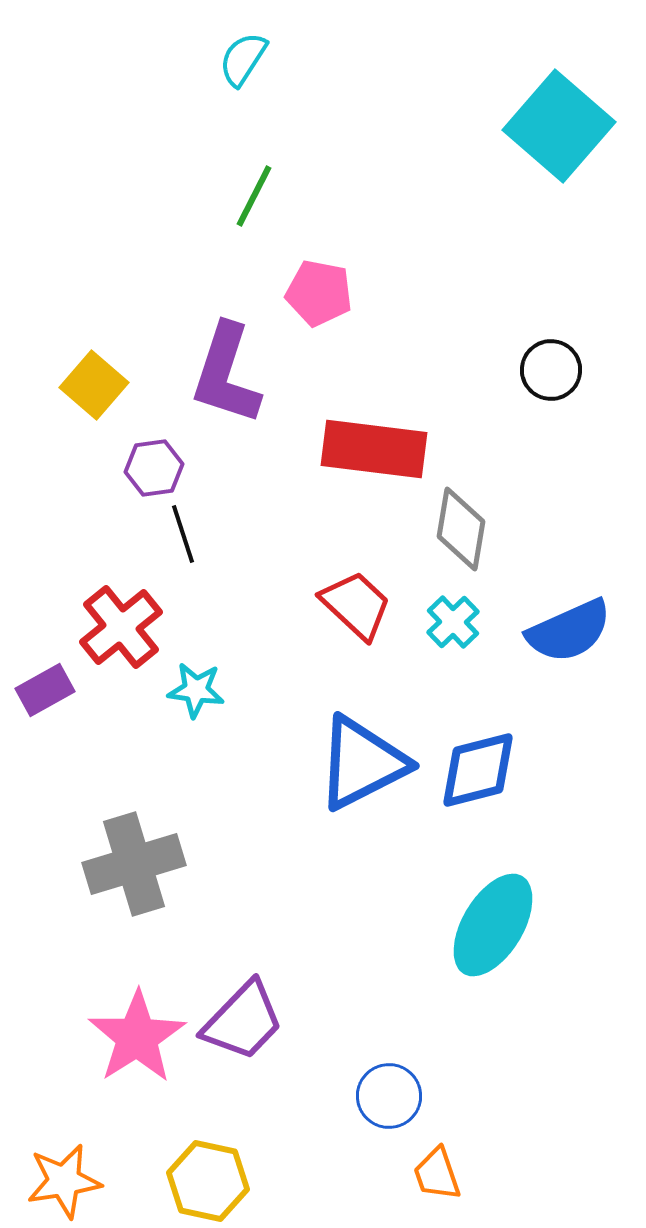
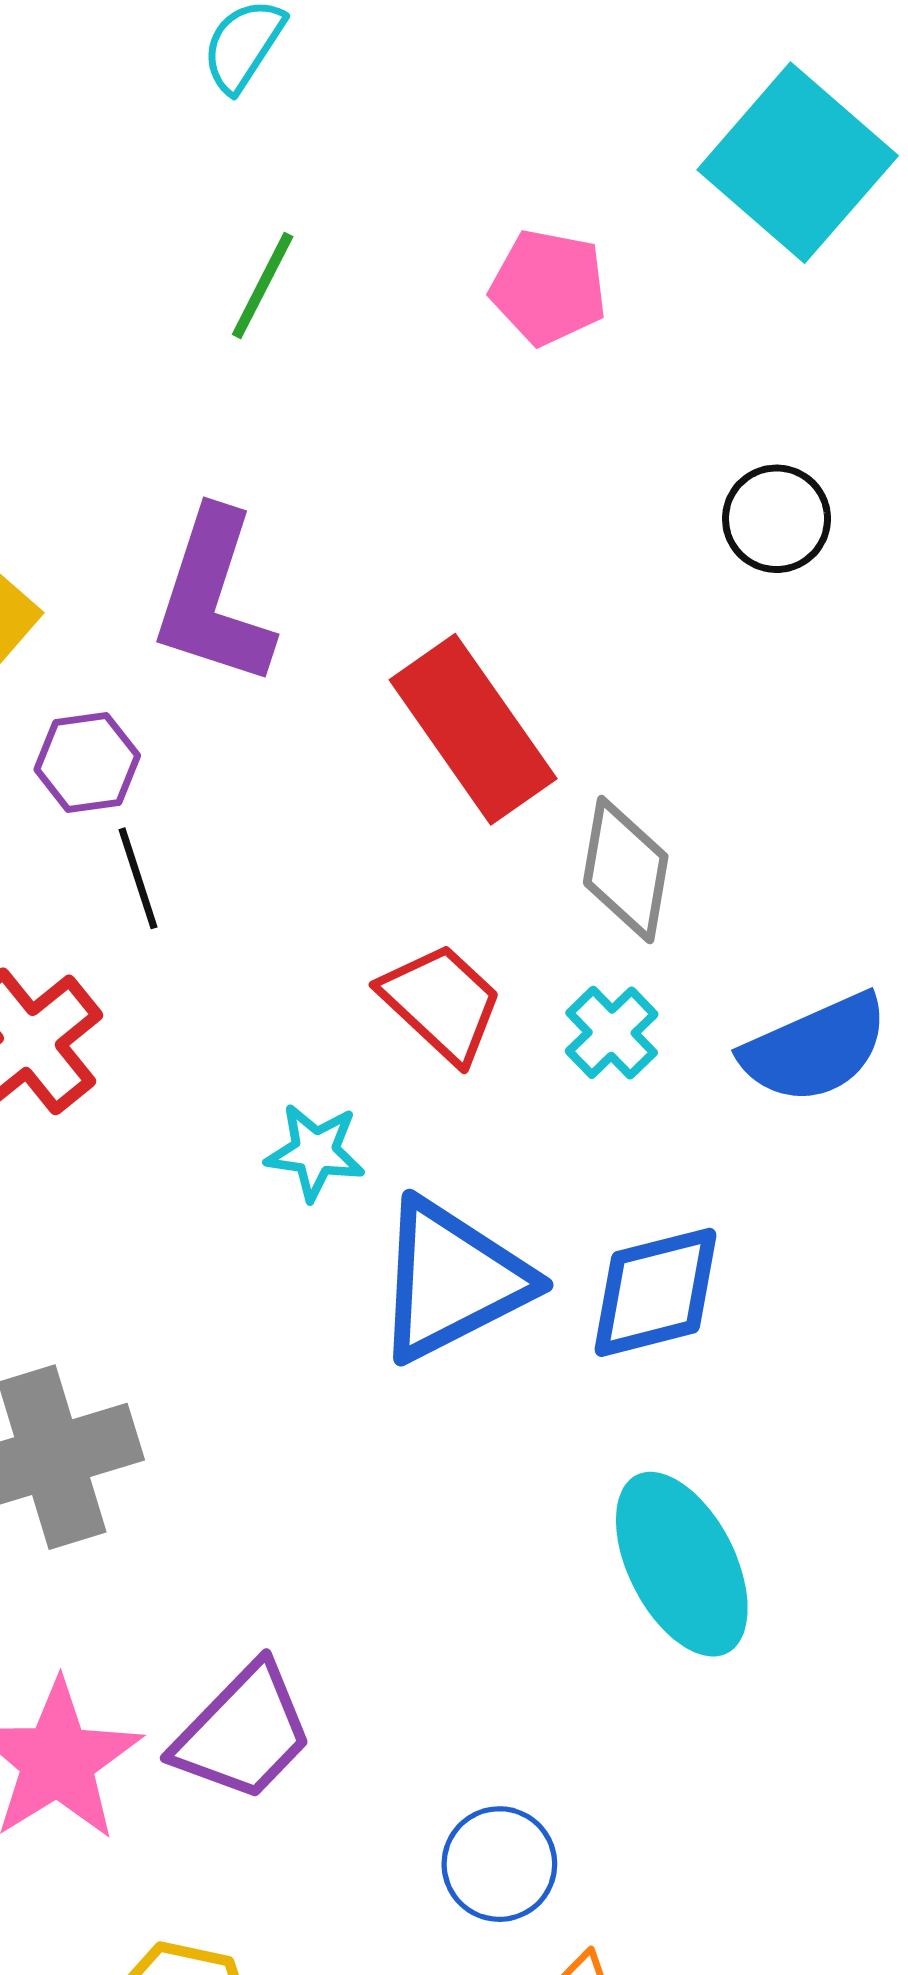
pink pentagon: (319, 293) -> (548, 287), moved
black circle: (551, 370) -> (777, 519), moved
red rectangle: (374, 449) -> (473, 729), turned 48
cyan star: (196, 690) -> (315, 1152), moved
cyan ellipse: (493, 925) -> (682, 1564), turned -58

